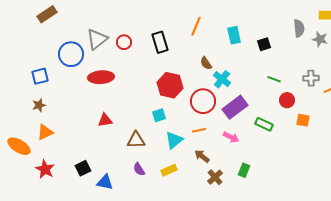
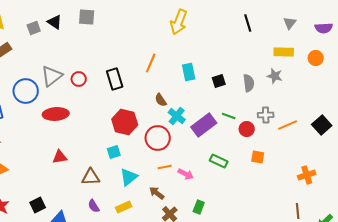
gray semicircle: (299, 28) -> (249, 83), moved
red circle: (287, 100) -> (247, 129), moved
purple rectangle: (235, 107) -> (204, 125), moved
orange line: (199, 130) -> (165, 167), moved

